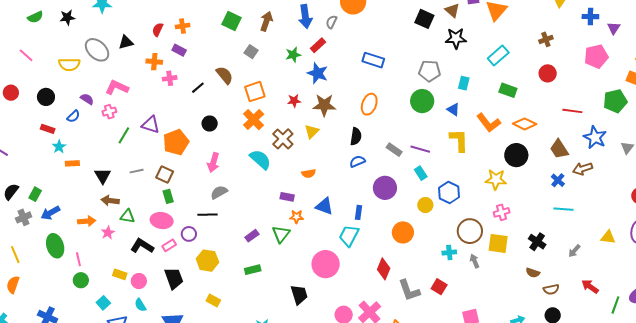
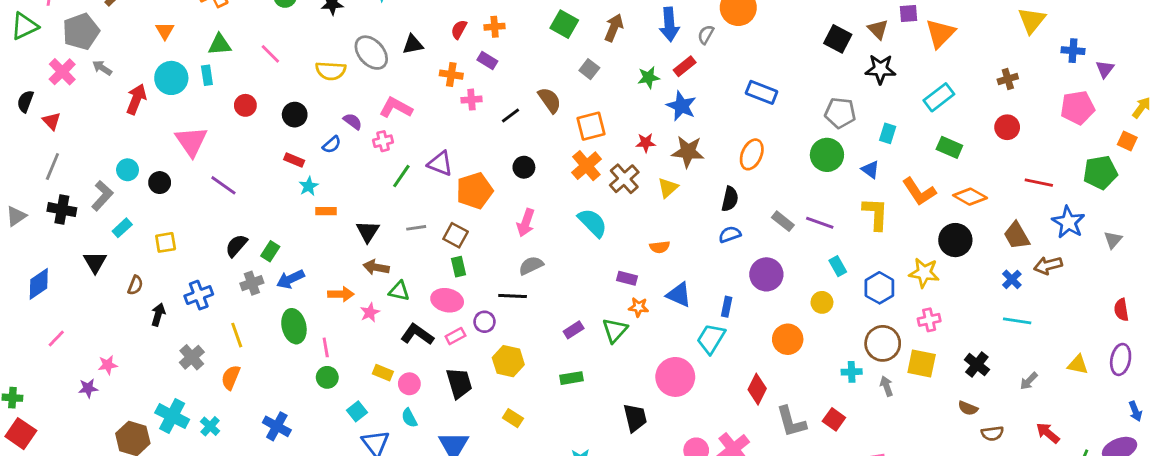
brown cross: (283, 139) -> (624, 179), moved
cyan rectangle: (421, 173) -> (838, 266), moved
blue hexagon: (449, 193) -> (879, 288), moved

